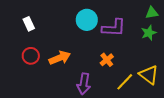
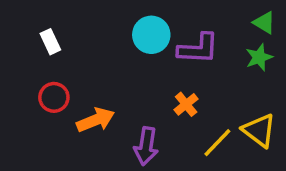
green triangle: (152, 13) -> (264, 23), turned 40
orange arrow: (60, 58) -> (96, 120), moved

